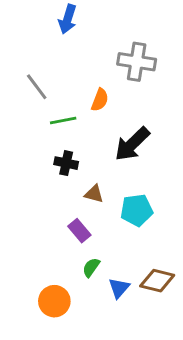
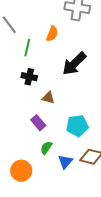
green line: (63, 120) -> (27, 48), turned -66
cyan pentagon: (137, 210) -> (77, 126), moved

